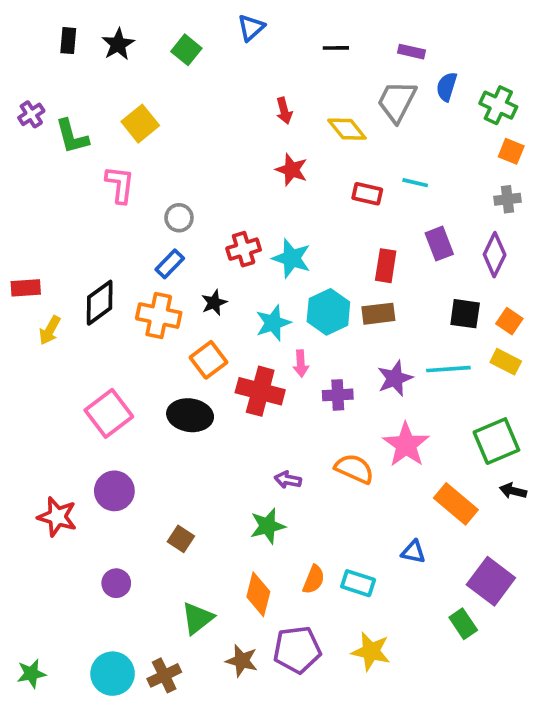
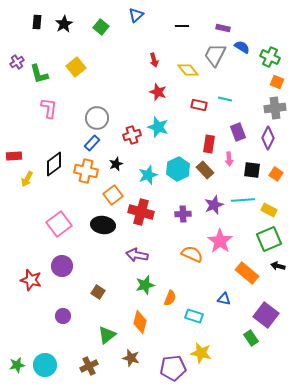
blue semicircle: (447, 87) -> (242, 47), turned 105
pink L-shape: (120, 185) -> (49, 108), moved
gray cross: (508, 199) -> (275, 108), size x1.5
gray circle: (179, 218) -> (97, 118), size x1.5
cyan star: (292, 258) -> (158, 127), moved
brown rectangle: (378, 314) -> (205, 170), turned 54
yellow rectangle: (506, 362) -> (269, 210), moved
pink arrow: (301, 364) -> (229, 159), moved
purple arrow: (288, 480) -> (137, 255), moved, size x1.5
orange semicircle: (314, 579) -> (170, 298), moved
purple pentagon: (297, 650) -> (173, 368), moved
cyan circle: (113, 674) -> (45, 365), moved

